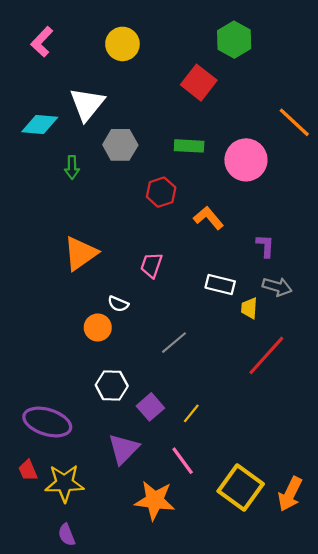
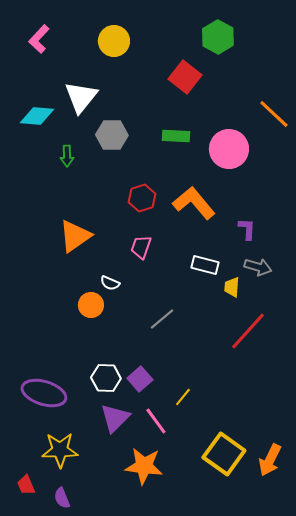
red hexagon: (161, 192) -> (142, 198), moved
orange L-shape: (208, 218) -> (194, 203), size x1.5
white hexagon: (112, 385) -> (106, 378), moved
yellow line: (191, 413) -> (183, 397), moved
pink line: (183, 461) -> (156, 421), moved
red trapezoid: (28, 470) -> (26, 485), moved

